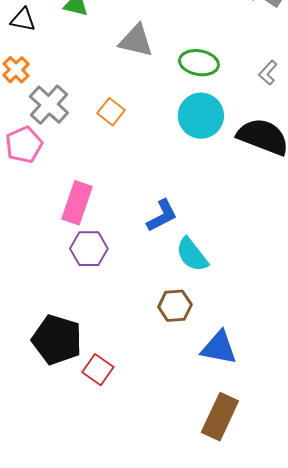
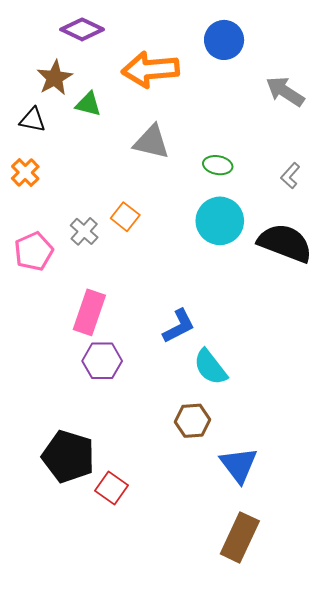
green ellipse: (199, 63) -> (218, 165), size x0.7
gray cross: (49, 105) -> (84, 231), moved, size x0.7
blue triangle: (219, 348) -> (239, 465), turned 42

